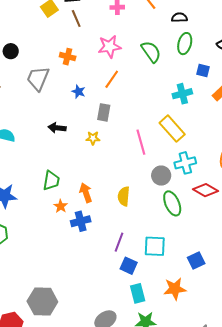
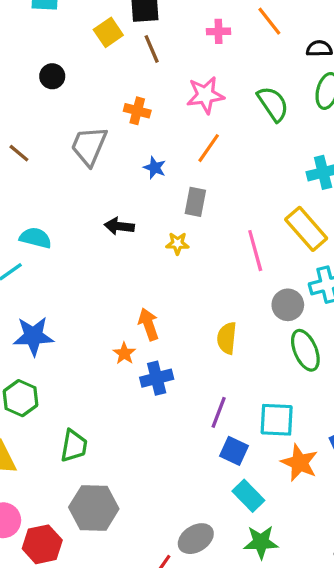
black circle: (11, 51) -> (52, 76), moved
green trapezoid: (51, 181) -> (74, 446), moved
orange arrow: (86, 193) -> (148, 324), moved
orange star: (175, 289) -> (299, 463), moved, turned 30
cyan rectangle: (138, 293) -> (248, 496), turned -30

